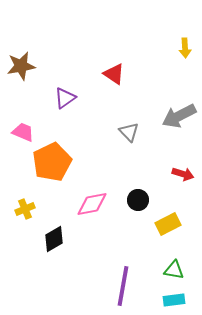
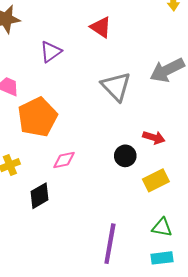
gray triangle: (129, 132) -> (116, 86), size x1.5
red arrow: (183, 174) -> (154, 137), moved
pink diamond: (92, 204) -> (64, 160), moved, size x0.7

